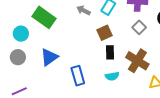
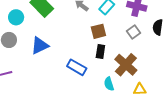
blue rectangle: (78, 76) -> (77, 67), moved, turned -54
cyan semicircle: (112, 76) -> (109, 84), moved, turned 72

